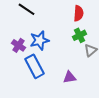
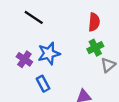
blue rectangle: (34, 66) -> (43, 84), size x0.6

